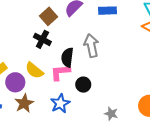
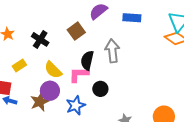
brown square: (48, 16) -> (76, 31), moved
black cross: (42, 39) -> (40, 39), moved
purple circle: (15, 82) -> (50, 91), moved

